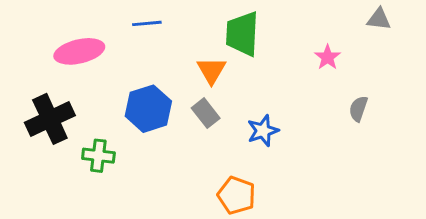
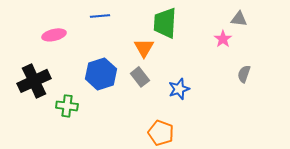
gray triangle: (379, 19) -> (239, 19), moved
pink ellipse: (79, 51) -> (54, 35), size x0.7

